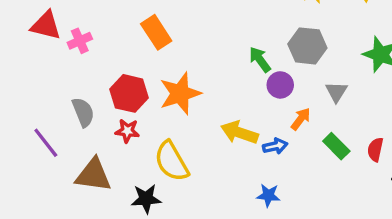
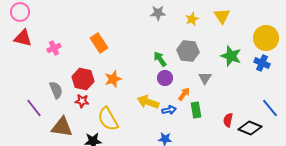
red triangle: (46, 26) -> (23, 38), moved
purple circle: (280, 85) -> (165, 78), moved
orange star: (180, 93) -> (113, 79), size x0.7
green rectangle: (336, 146) -> (196, 110), moved, turned 35
red semicircle: (375, 150) -> (228, 120), moved

